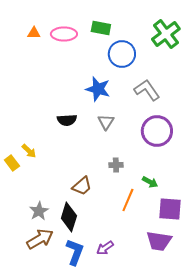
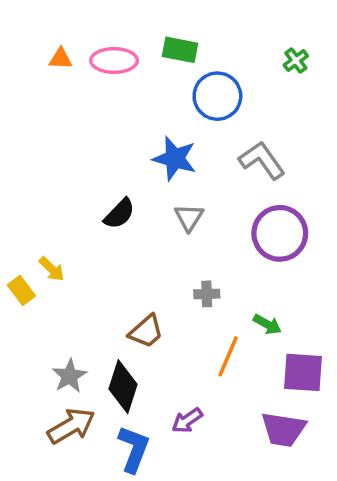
green cross: (166, 34) -> (296, 60), size x0.5
black semicircle: (67, 120) -> (119, 214), turned -42
purple arrow: (105, 248) -> (187, 421), moved

